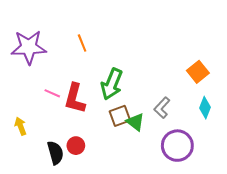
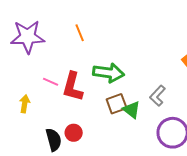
green arrow: (112, 84) -> (109, 73), turned -104
yellow arrow: (21, 126) -> (25, 104), moved, turned 30

